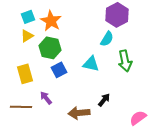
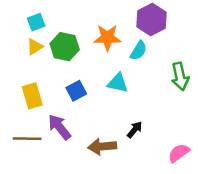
orange star: (51, 21) -> (107, 38), moved, turned -30
green hexagon: (50, 48) -> (65, 47), moved
green arrow: (125, 61) -> (180, 76), moved
purple arrow: (46, 98) -> (59, 127), size x1.5

